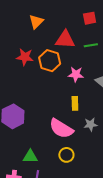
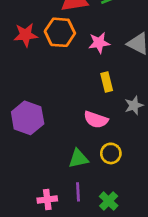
pink semicircle: (61, 129) -> (96, 120), size x0.7
green triangle: (30, 157) -> (78, 159), moved

